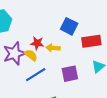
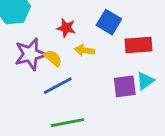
red star: (37, 43) -> (66, 28), moved
purple square: (70, 74) -> (125, 86), moved

